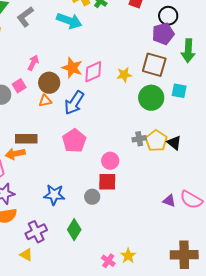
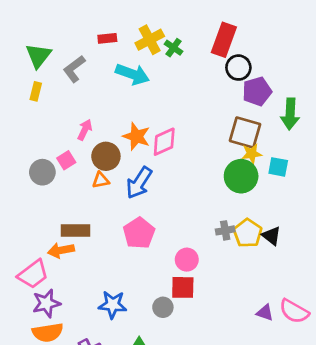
black circle: (168, 16) -> (238, 68), moved
yellow star: (124, 75) -> (252, 154), moved

